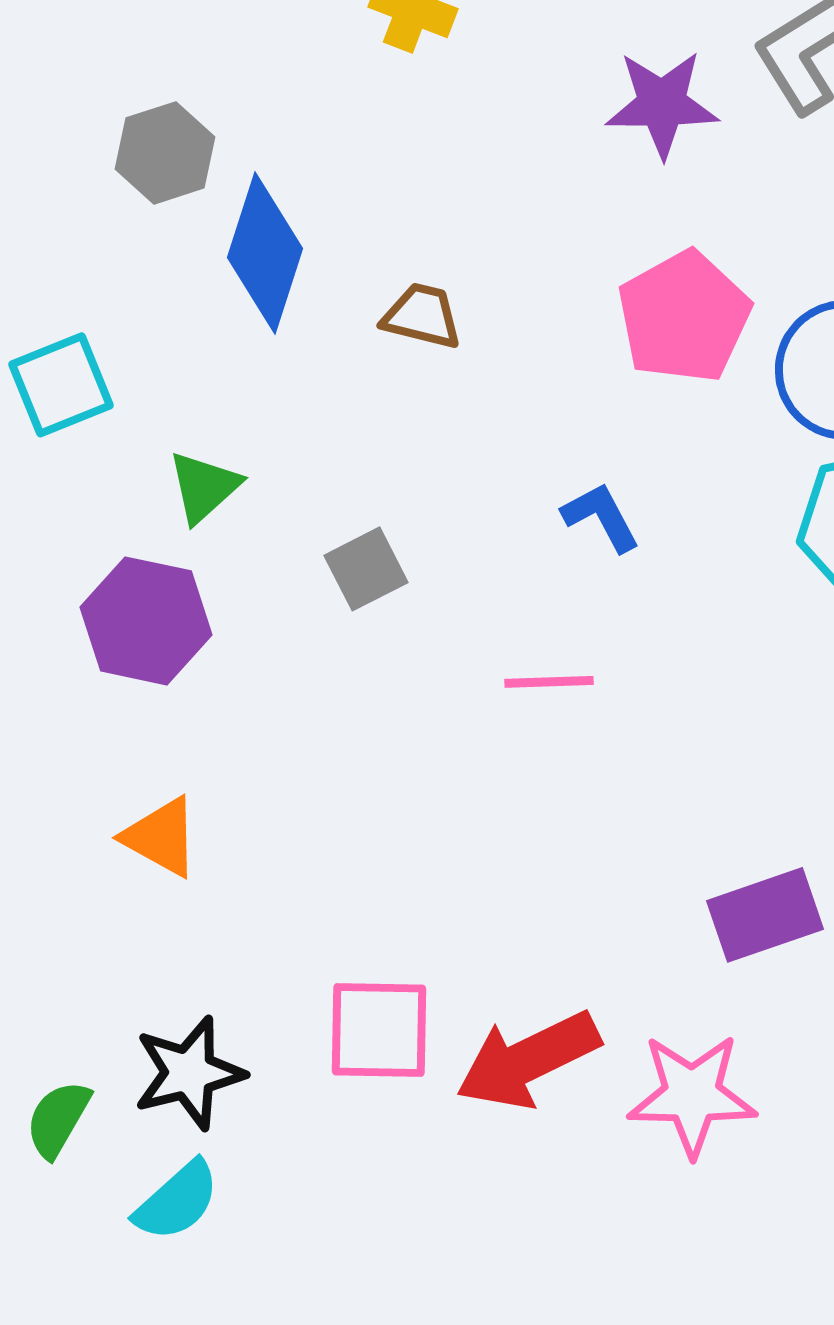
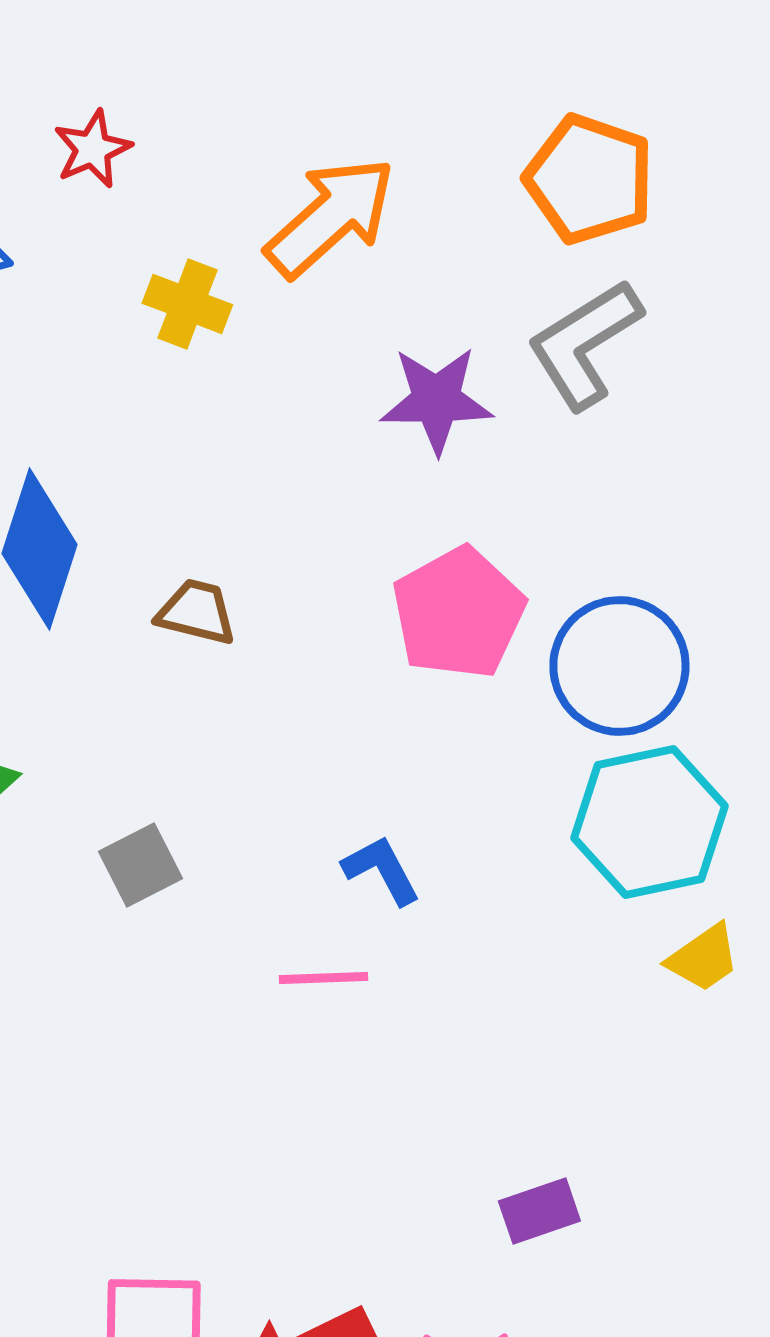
blue L-shape: (601, 517) -> (381, 870), moved
purple rectangle: (765, 915) -> (539, 1211), size x0.7

